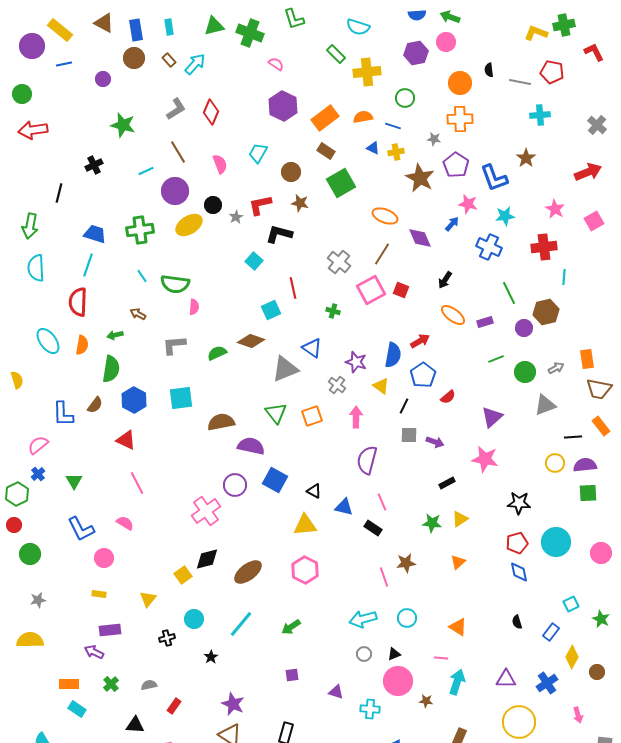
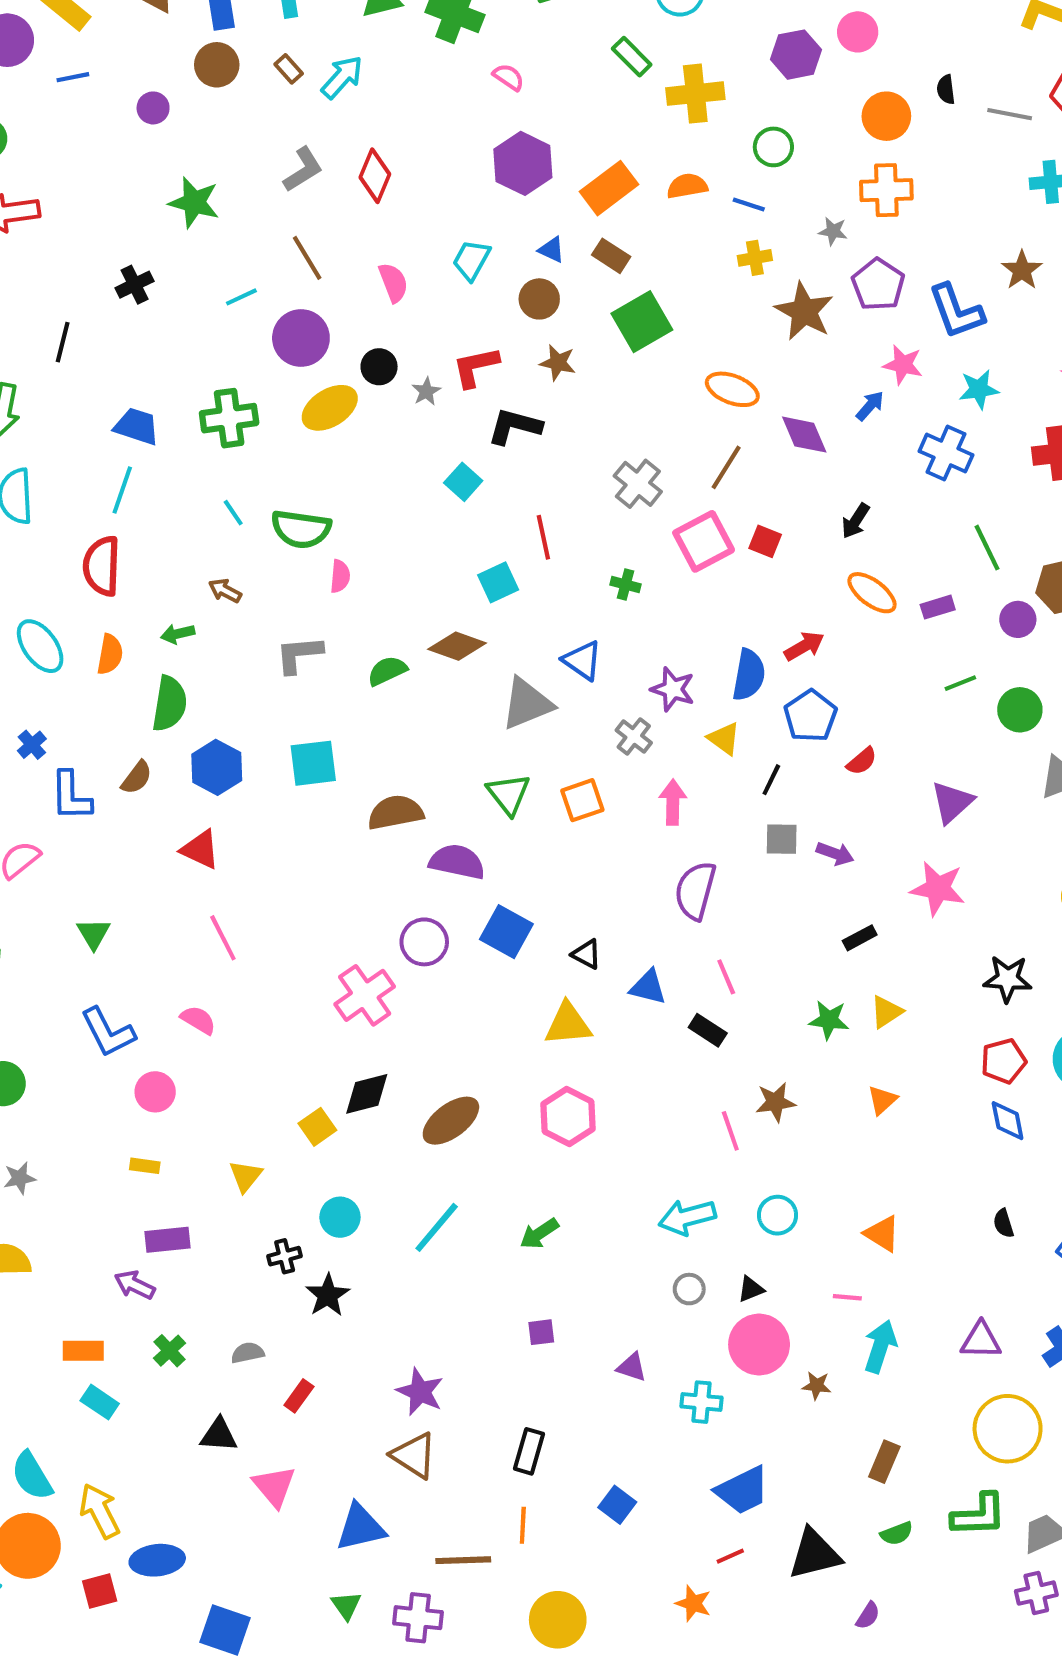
blue triangle: (373, 148) -> (552, 250), moved
blue cross: (38, 474) -> (32, 745), moved
black star: (211, 657) -> (328, 1295), moved, size x1.5

